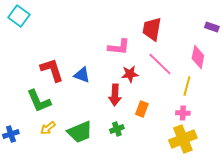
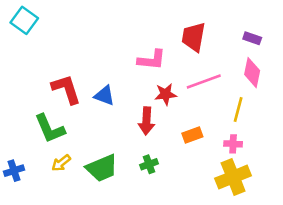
purple rectangle: (212, 27) -> (252, 38), moved
pink line: (160, 64) -> (204, 81), turned -64
orange rectangle: (142, 109) -> (192, 135), moved, turned 49

